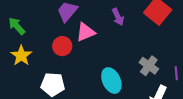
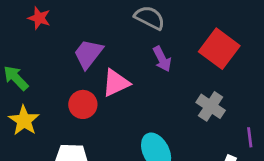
gray cross: (149, 66) -> (211, 106), moved

